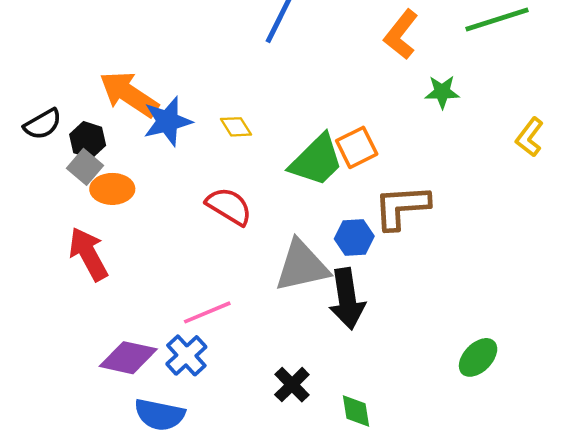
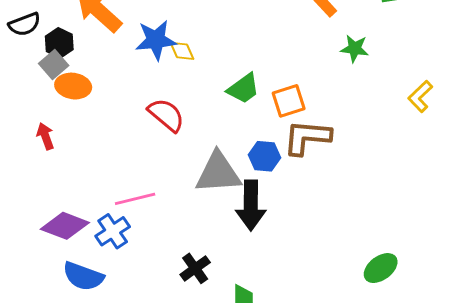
blue star: (168, 121) -> (156, 40), moved
orange square: (357, 147) -> (289, 101), moved
green trapezoid: (316, 160) -> (243, 88), size x0.7
red arrow: (88, 254) -> (45, 136), size x0.6
green ellipse: (478, 357) -> (381, 268), moved

